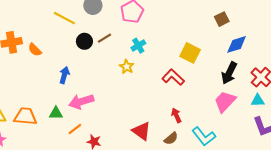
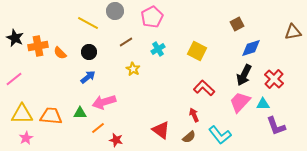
black circle: (84, 41) -> (89, 52), moved
yellow square: (190, 53) -> (197, 51), moved
yellow star: (127, 67) -> (133, 69), moved
blue arrow: (64, 75) -> (88, 77), turned 35
red L-shape: (173, 77) -> (204, 88), moved
cyan triangle: (258, 100) -> (263, 104), moved

